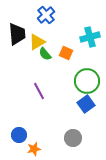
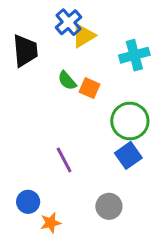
yellow triangle: (37, 42) -> (83, 36), moved
orange square: (66, 53) -> (89, 88), moved
purple line: (39, 91) -> (64, 160), moved

